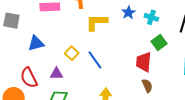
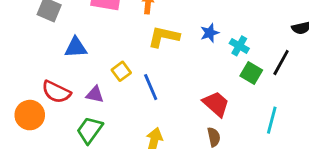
green square: (159, 42) -> (251, 73), moved, turned -35
red trapezoid: (144, 62) -> (216, 104), turned 115
red semicircle: (29, 78) -> (56, 92), turned -50

